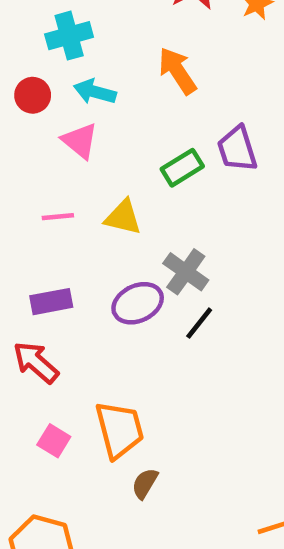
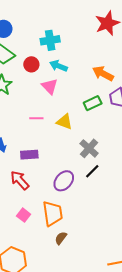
orange arrow: (177, 71) -> (103, 74), moved, turned -35
purple ellipse: (138, 303) -> (64, 181), moved, turned -30

